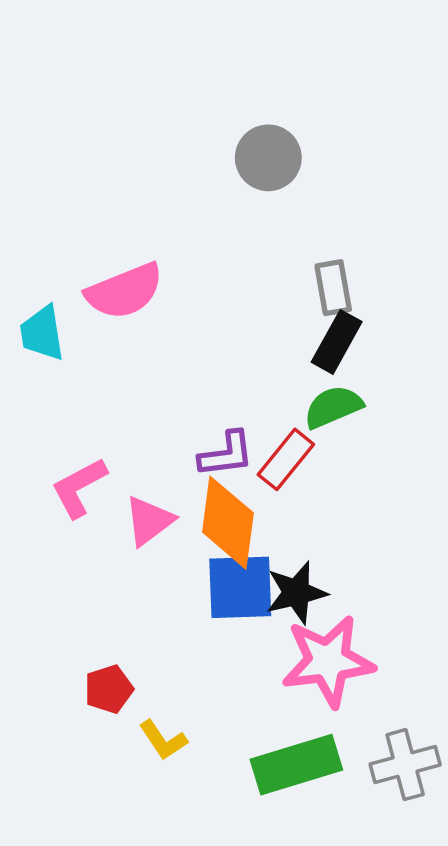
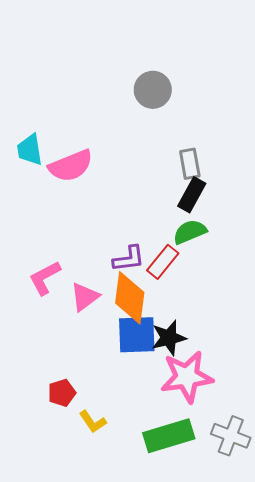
cyan trapezoid: (42, 333) -> (30, 150), moved
gray cross: (405, 765) -> (231, 436), turned 36

